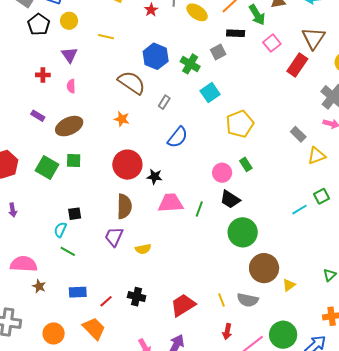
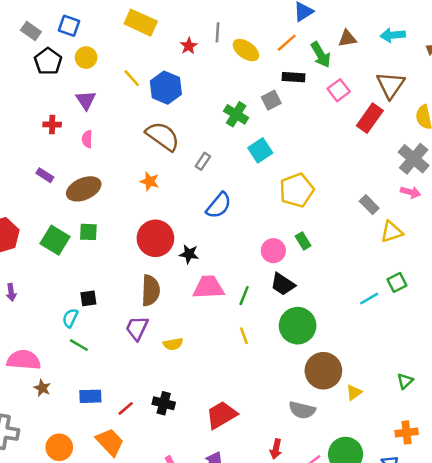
yellow line: (106, 37) -> (132, 78), turned 35
blue hexagon: (156, 56) -> (166, 88), moved
yellow line: (222, 300) -> (244, 336), moved

